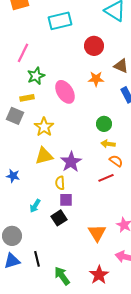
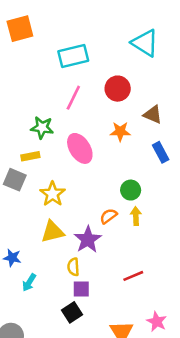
pink line: (23, 53) -> (73, 98), moved
green star: (36, 76) -> (42, 128), turned 30
yellow arrow: (108, 144) -> (136, 216), turned 80
orange semicircle: (116, 161) -> (108, 216), moved, turned -72
red line: (106, 178) -> (133, 276), moved
cyan arrow: (35, 206) -> (29, 282), moved

